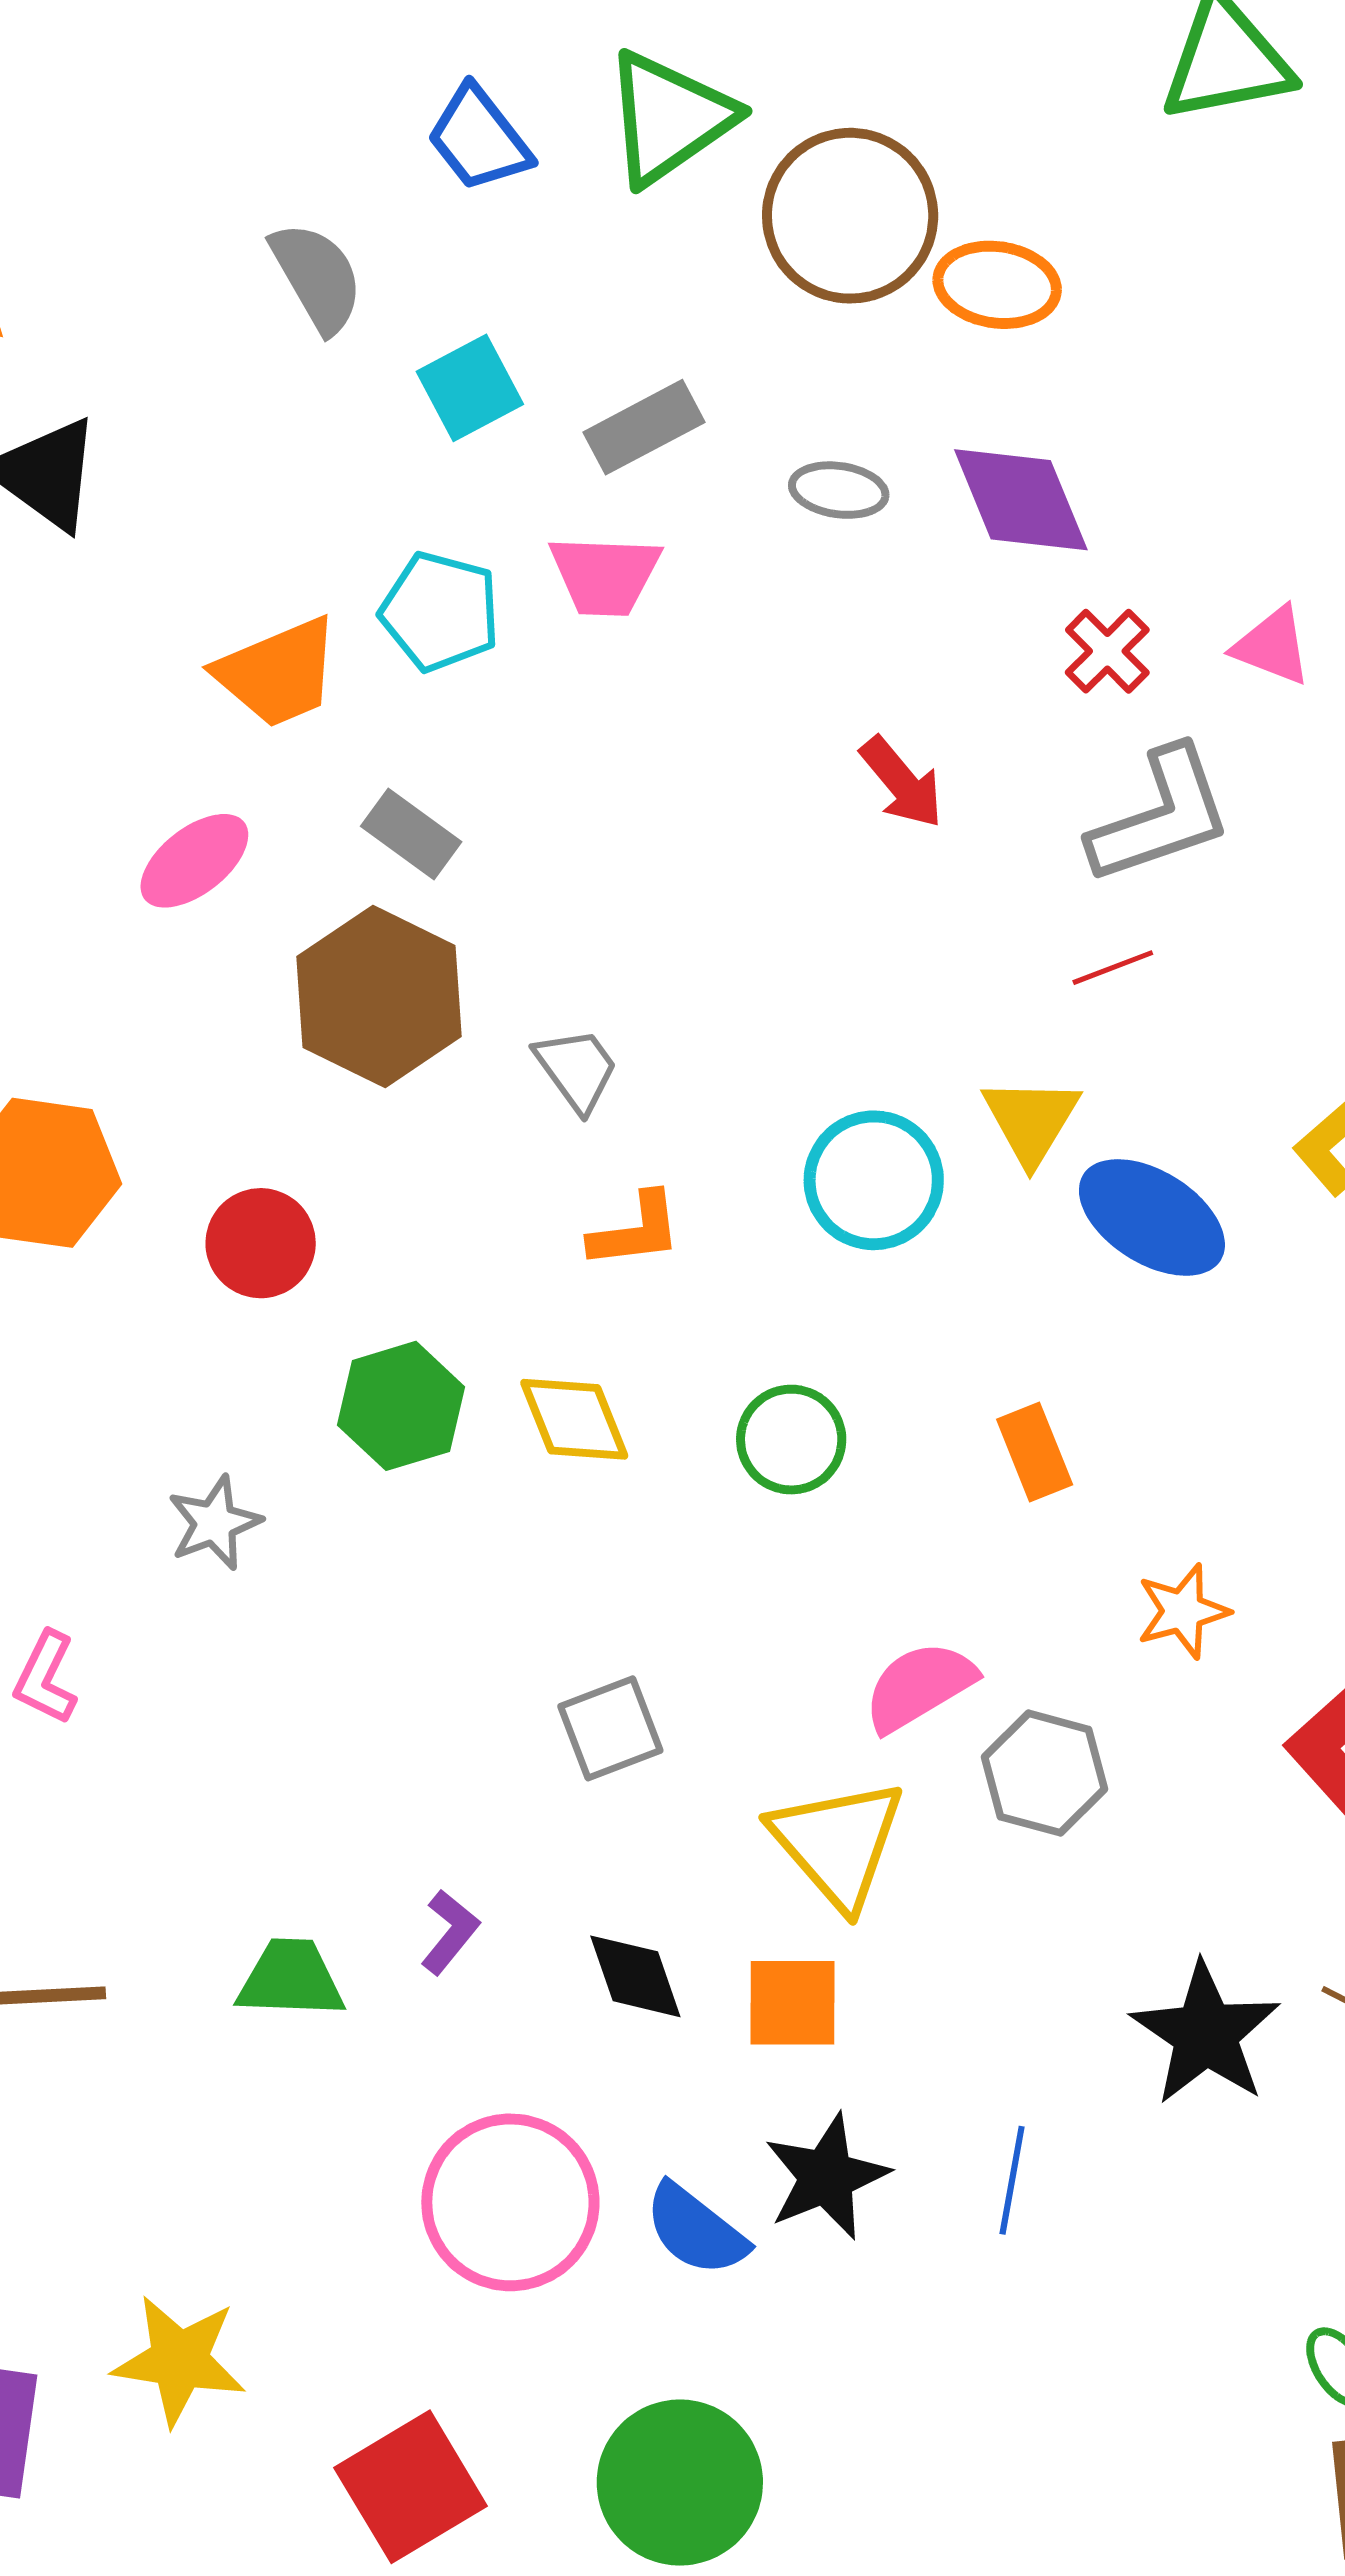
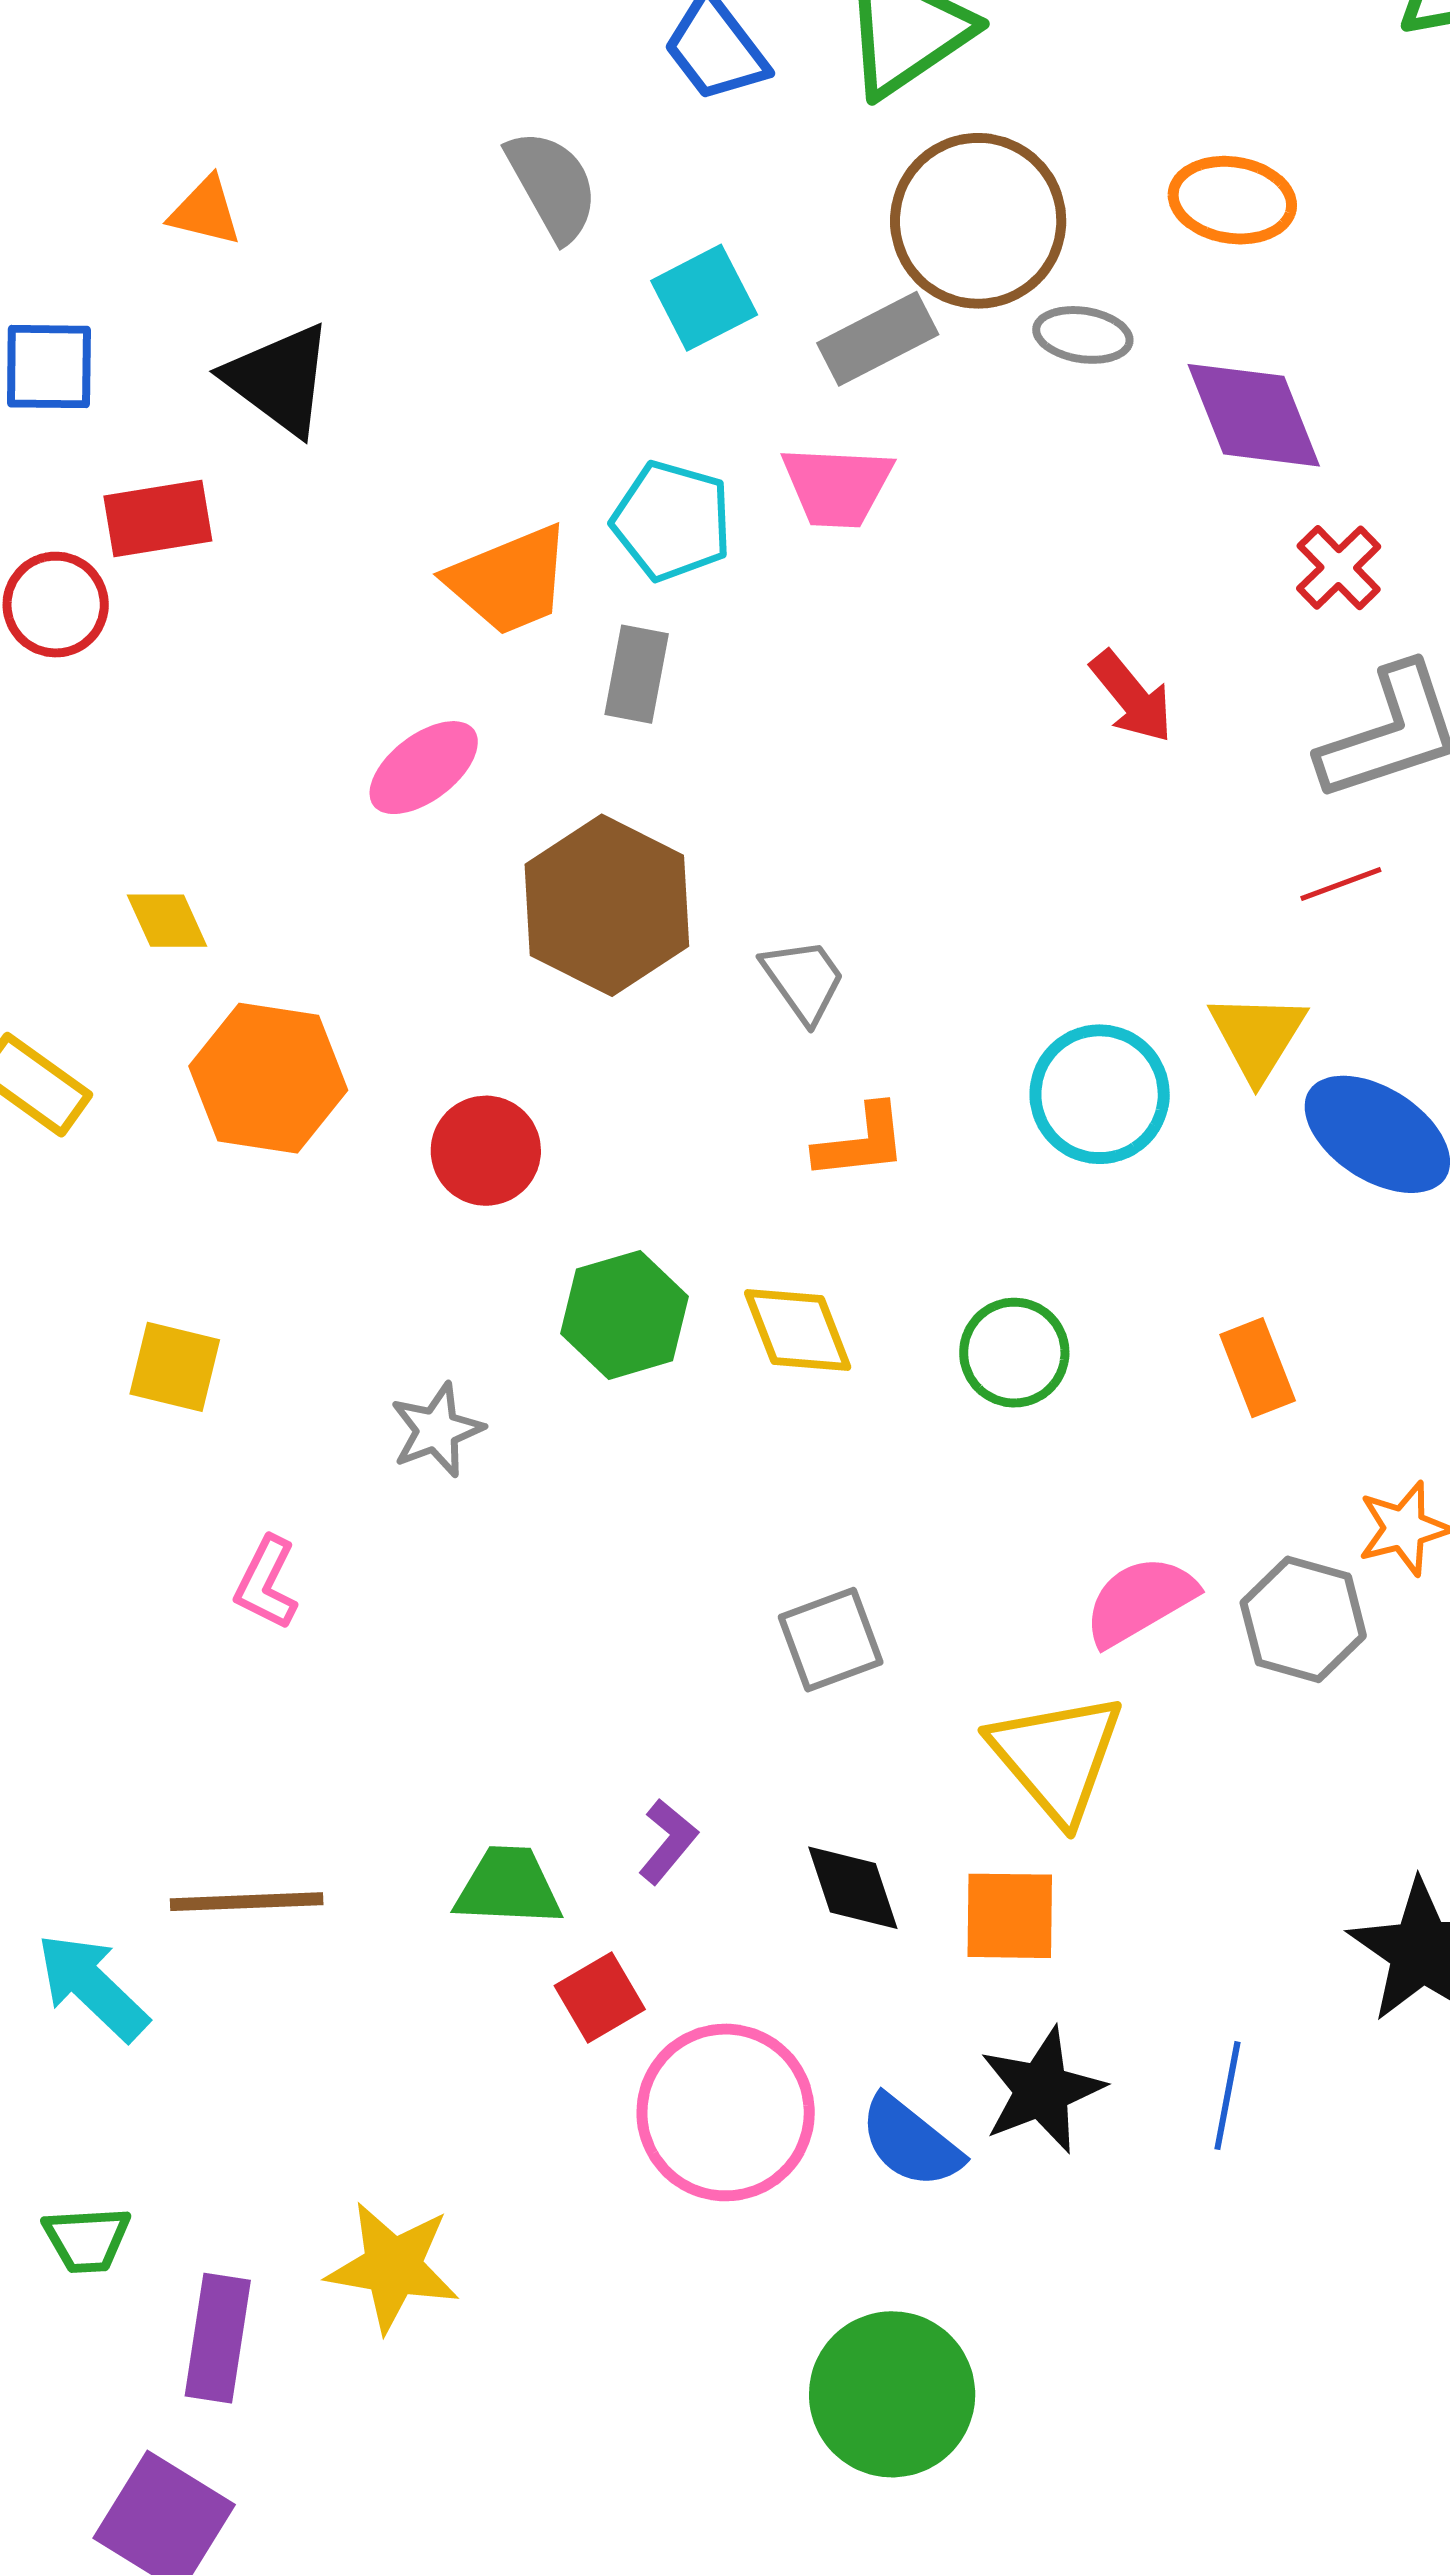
brown circle: (850, 216) -> (978, 221), moved
gray ellipse: (839, 490) -> (1083, 335), moved
gray rectangle: (411, 834) -> (637, 674), moved, turned 64
gray hexagon: (1044, 1773) -> (1303, 1619), moved
red square: (411, 2487) -> (600, 1998), moved, size x0.6

